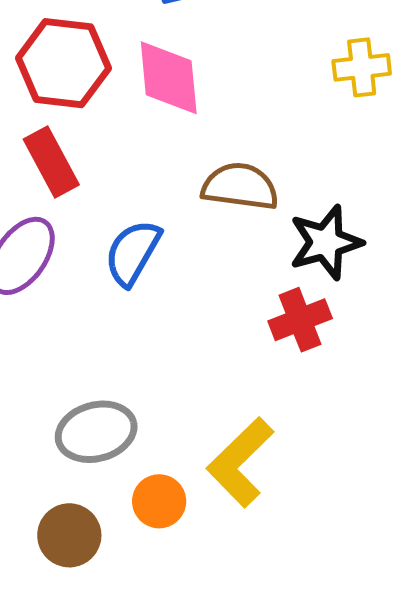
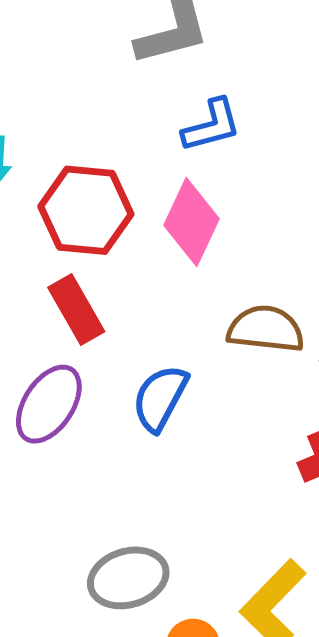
pink diamond: (169, 78) -> (191, 222), turned 32

